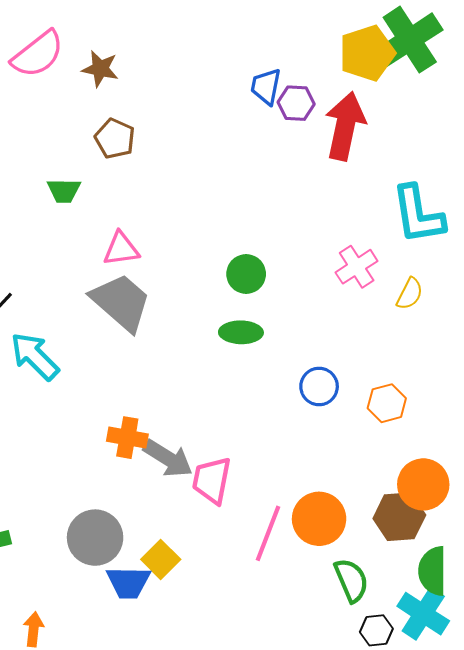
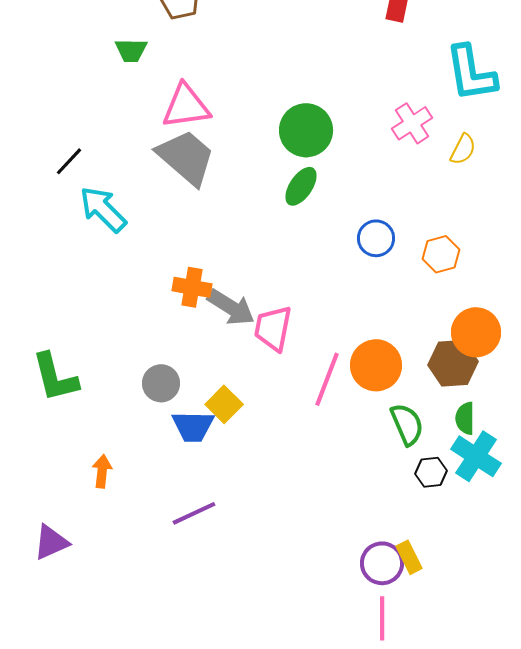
pink triangle: (121, 249) -> (186, 106), size x1.4
green circle: (246, 274) -> (306, 130), size x1.4
green ellipse: (241, 332) -> (301, 186), turned -57
gray circle: (95, 538) -> (161, 383), size x0.7
green semicircle: (433, 571) -> (465, 418), moved, size x0.7

